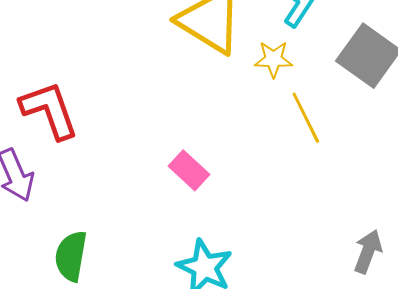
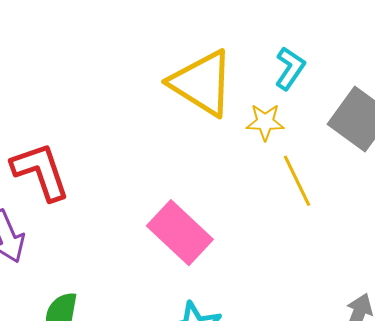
pink rectangle: (189, 170) -> (180, 233), size x1.6

